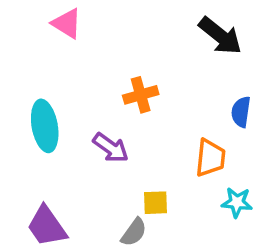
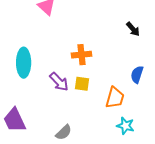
black arrow: (220, 36) -> (133, 29), size x0.6
yellow square: (155, 203) -> (82, 84), moved

